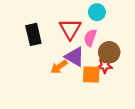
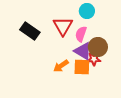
black rectangle: (33, 34) -> (30, 31), turned -42
purple triangle: (75, 57) -> (83, 51), moved
orange arrow: (59, 67) -> (61, 66), moved

